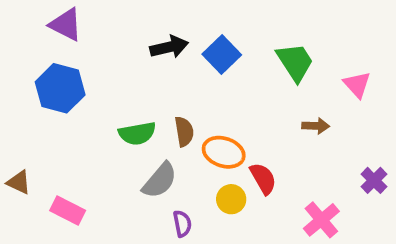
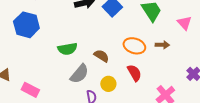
brown semicircle: (184, 132) -> (101, 56), moved, turned -49
orange ellipse: (224, 152) -> (134, 46), moved
yellow circle: (231, 199) -> (108, 84), moved

